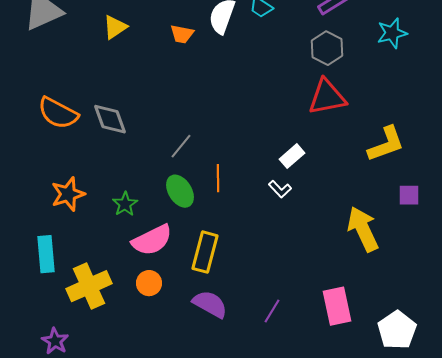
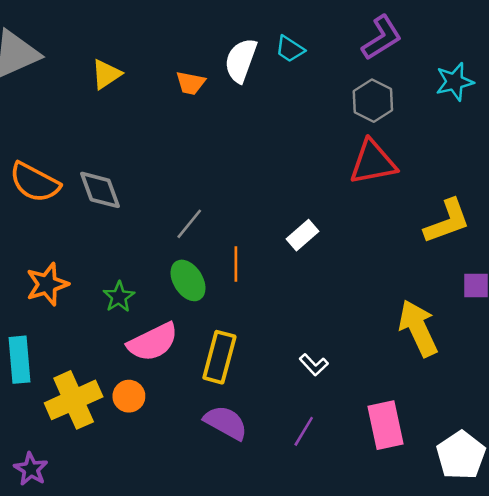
white rectangle: (292, 156) -> (302, 235), moved
white L-shape: (280, 189) -> (314, 365), moved
orange circle: (149, 283) -> (129, 396), moved

